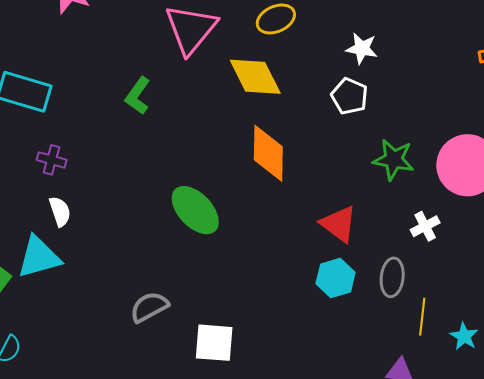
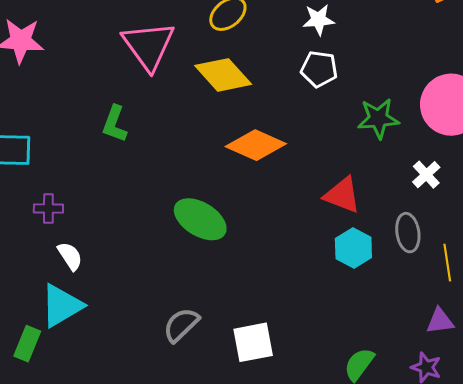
orange diamond: (268, 153) -> (256, 145), turned -52

